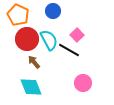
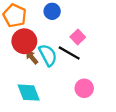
cyan semicircle: (49, 40) -> (48, 55), moved
brown arrow: (34, 62) -> (32, 57), moved

